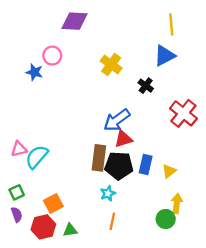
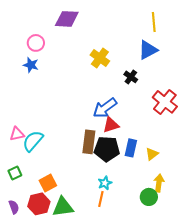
pink circle: (52, 56) -> (36, 43), moved
cyan star: (108, 193) -> (105, 183), moved
purple semicircle: (17, 215) -> (14, 207), moved
green triangle: (70, 230) -> (63, 207), size x1.6

